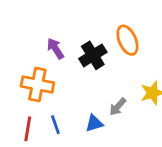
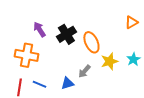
orange ellipse: (127, 40) -> (91, 42), moved
blue line: (55, 125) -> (39, 84), turned -48

